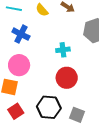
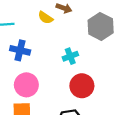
yellow semicircle: (42, 10) -> (45, 18), moved

